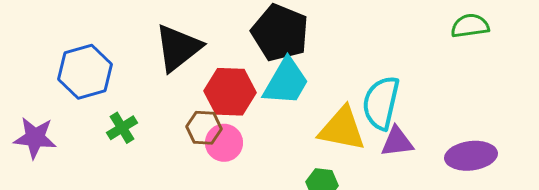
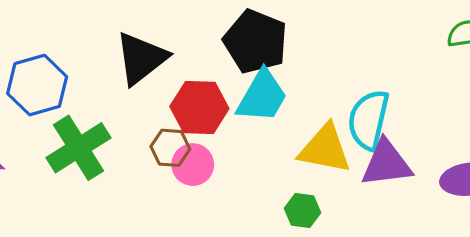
green cross: (122, 128) -> (79, 148), size x1.8
purple triangle: (397, 142) -> (386, 163), size x1.4

